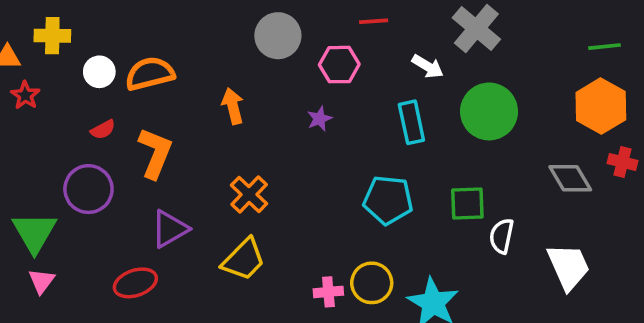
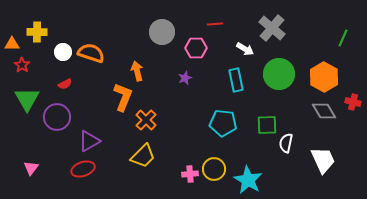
green line: (604, 47) -> (343, 38), turned -60
orange semicircle: (150, 74) -> (91, 53), turned 32
orange hexagon: (601, 106) -> (324, 77), moved
orange L-shape: (155, 153) -> (123, 97), moved
purple triangle: (170, 229) -> (89, 141), moved
green triangle: (34, 232) -> (27, 99), moved

